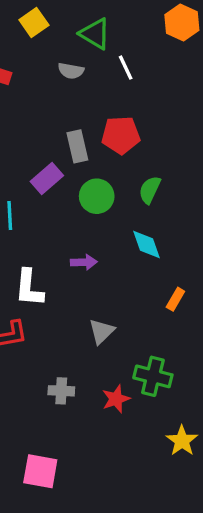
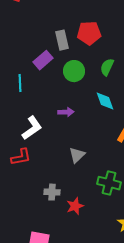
white L-shape: (29, 288) -> (32, 128), turned -130
red star: (116, 399) -> (75, 206), moved

